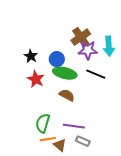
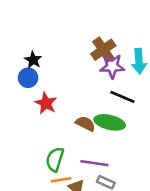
black star: (31, 56) -> (33, 60), moved
blue circle: (57, 59) -> (28, 78), moved
green ellipse: (65, 73) -> (110, 122), moved

